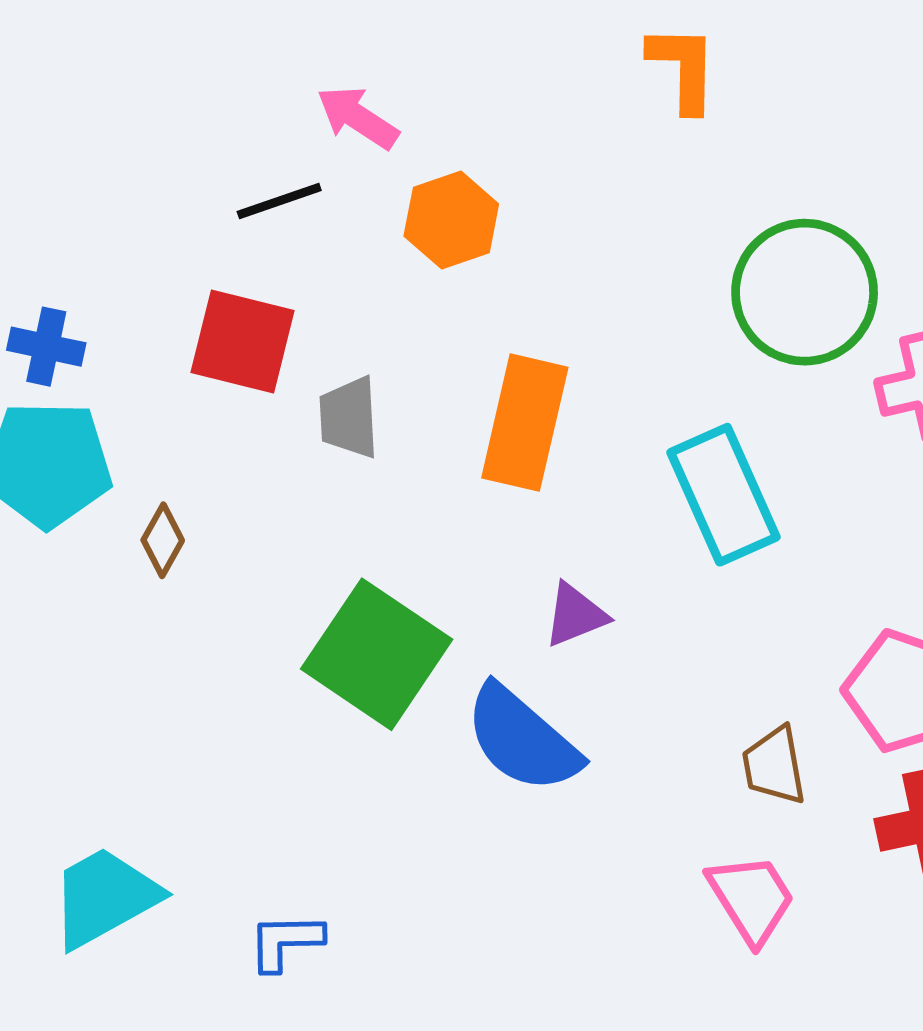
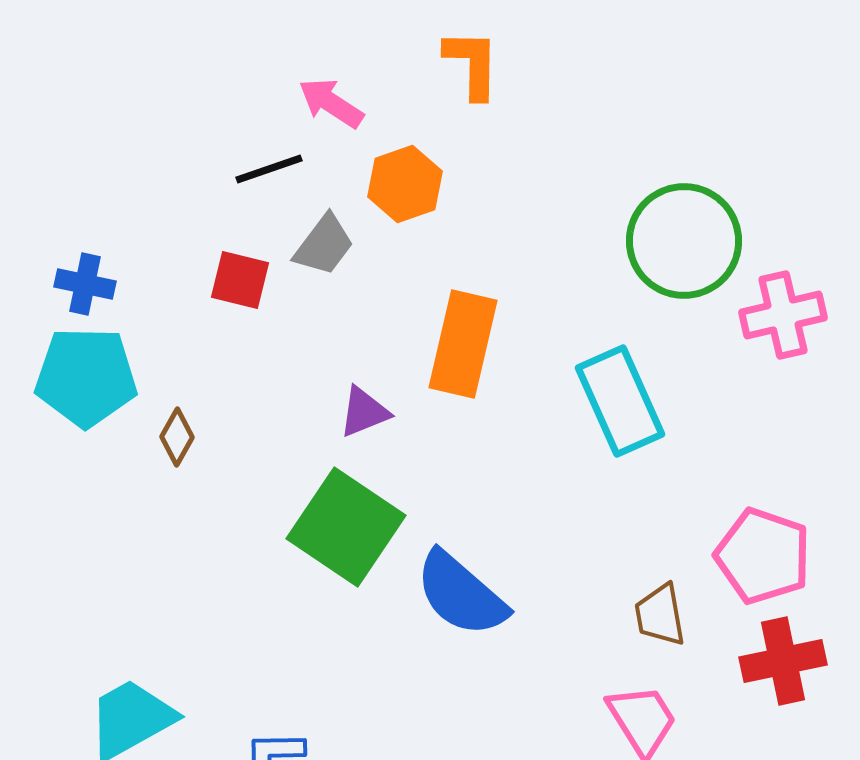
orange L-shape: (683, 68) -> (472, 64), moved
red square: (242, 342) -> (240, 280), size x0.7
gray trapezoid: (349, 417) -> (324, 245), moved, turned -140
purple triangle: (575, 615) -> (364, 412), moved

